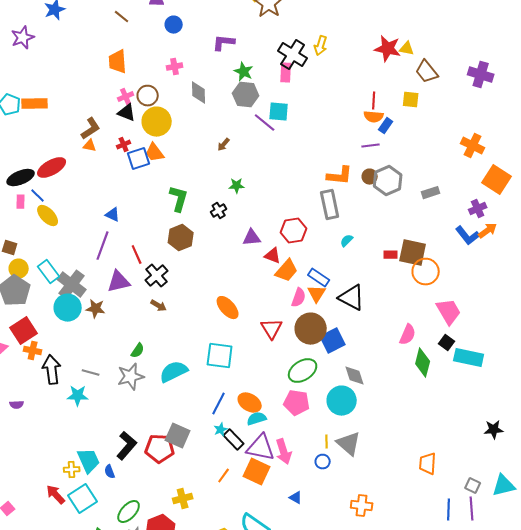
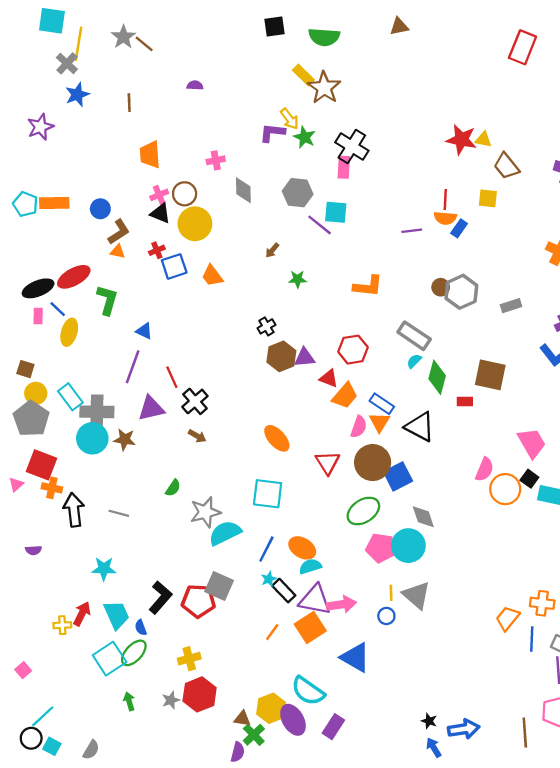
brown line: (122, 17) -> (129, 103), moved, turned 49
blue circle: (174, 25) -> (100, 209), moved
yellow arrow: (321, 46) -> (290, 119), moved, turned -54
green star: (244, 72) -> (305, 137), moved
purple line: (371, 146) -> (412, 231), moved
orange trapezoid: (155, 153) -> (212, 276), moved
orange L-shape: (340, 176) -> (368, 286), moved
green star: (237, 186) -> (298, 279), moved
green L-shape: (179, 199) -> (107, 300), moved
gray rectangle: (330, 205) -> (414, 336), moved, turned -44
yellow ellipse: (48, 216) -> (69, 332), turned 60
brown hexagon: (181, 238) -> (281, 356), moved
red rectangle: (391, 255) -> (465, 401), moved
orange circle: (426, 272) -> (505, 489), moved
gray cross: (72, 285) -> (97, 412), turned -36
red square: (24, 331) -> (42, 465), turned -36
green diamond: (423, 363) -> (437, 377), moved
cyan semicircle: (174, 372) -> (225, 533), moved
gray star: (131, 377) -> (205, 512), moved
cyan star: (78, 396) -> (104, 569), moved
pink pentagon: (297, 403) -> (381, 548), moved
pink arrow: (284, 452) -> (341, 604), turned -80
orange trapezoid: (428, 464) -> (508, 618), turned 35
yellow cross: (72, 470) -> (62, 625), moved
orange square: (257, 472) -> (310, 628), turned 32
red arrow: (56, 495) -> (82, 614), moved, turned 70
blue triangle: (296, 498) -> (355, 657), size x2.0
yellow cross: (183, 499) -> (189, 659), moved
orange cross: (362, 506) -> (542, 603), moved
blue line: (449, 510) -> (532, 639), moved
green ellipse: (129, 512) -> (134, 653), moved

